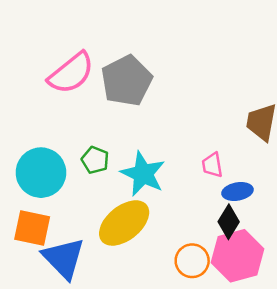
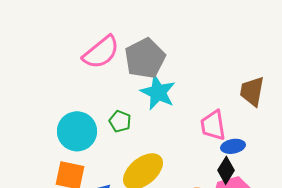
pink trapezoid: (212, 165) -> (213, 125), size x1.5
cyan star: (143, 174) -> (158, 92), moved

